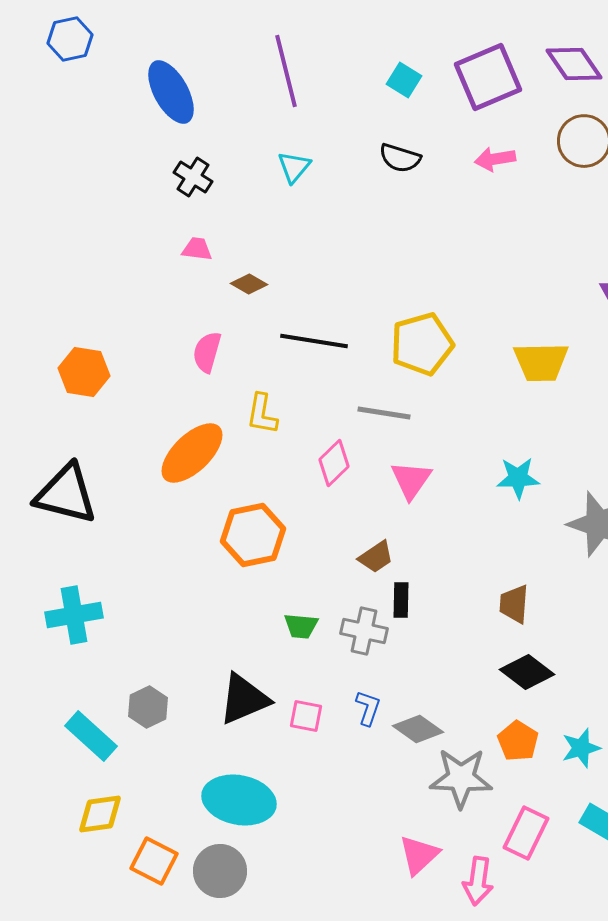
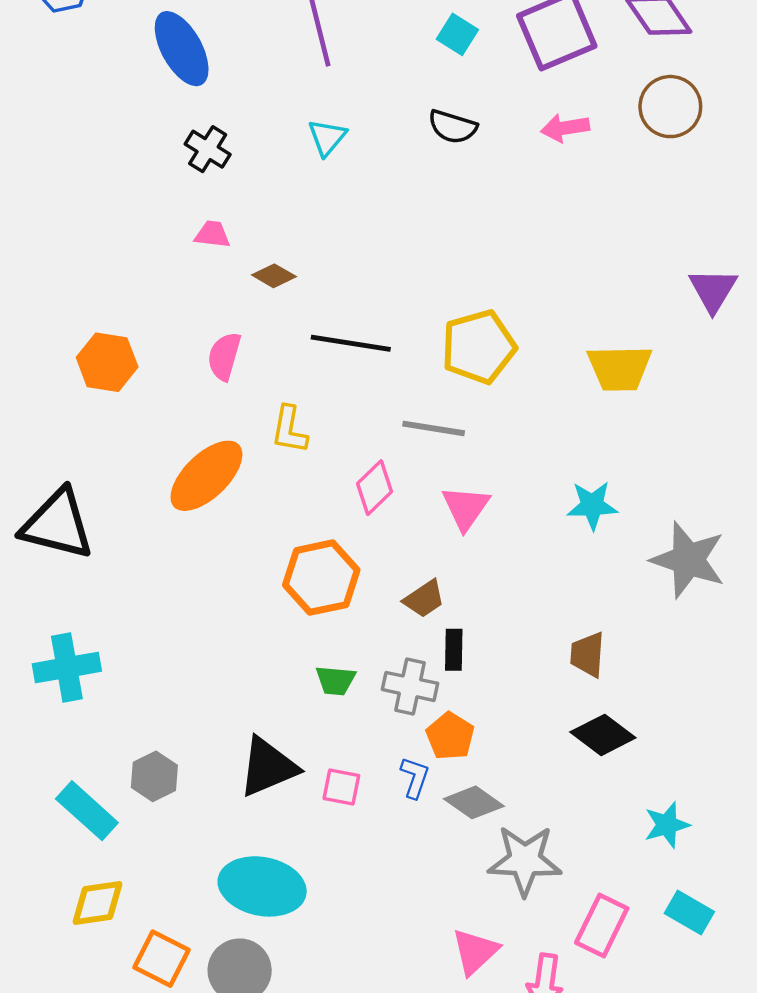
orange hexagon: (84, 372) -> (107, 362), moved
orange hexagon: (253, 535) -> (321, 578), moved
orange pentagon: (518, 741) -> (450, 736), moved

